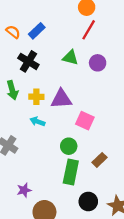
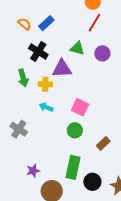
purple triangle: (61, 99) -> (62, 69), moved
pink square: (85, 121) -> (80, 107), moved
green rectangle: (71, 172) -> (73, 167), moved

